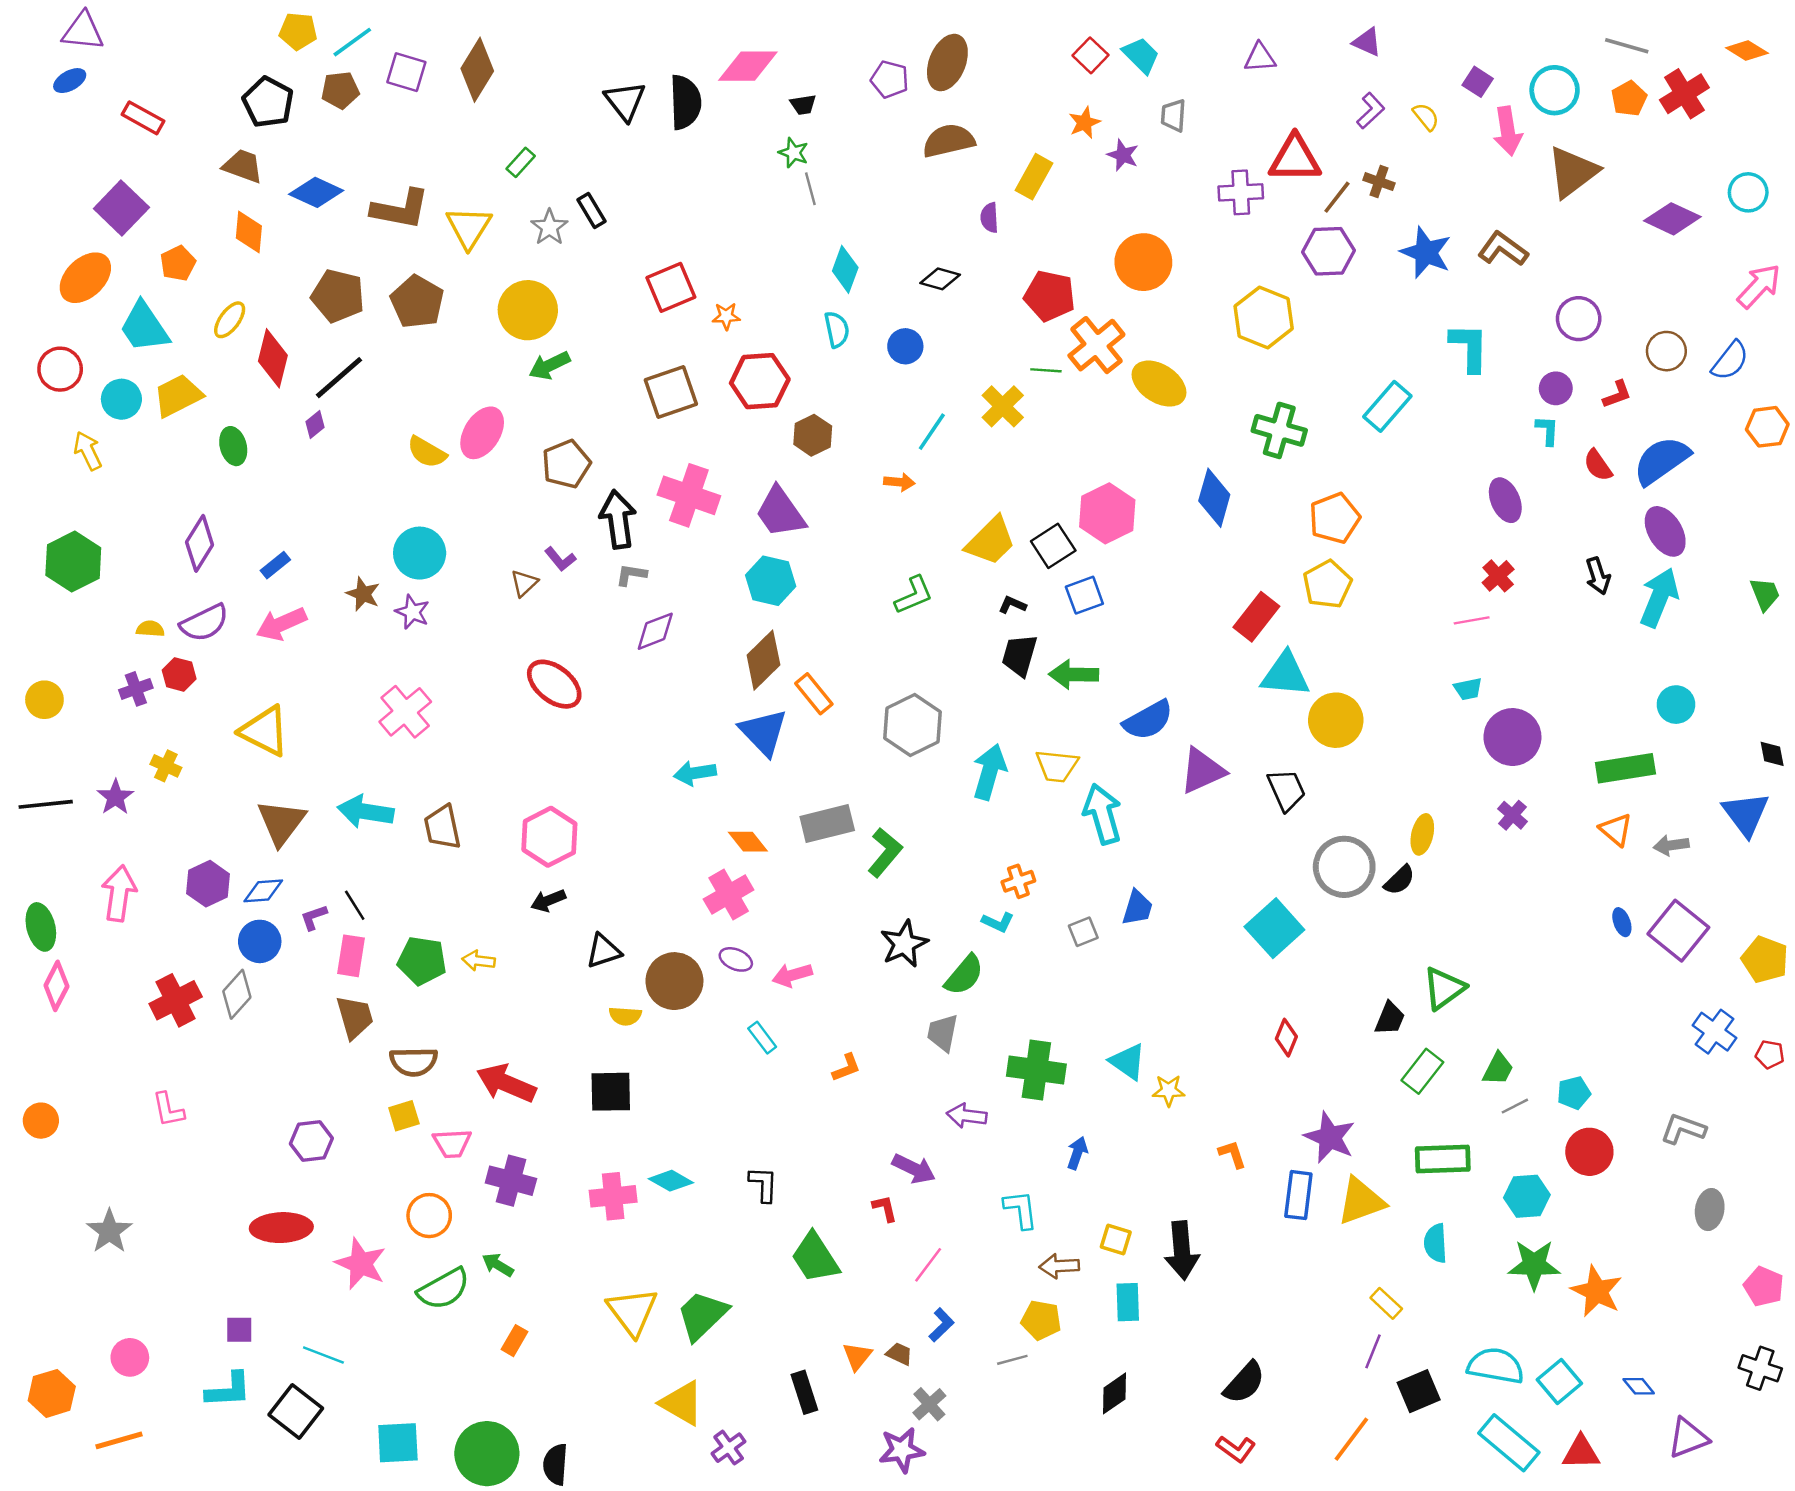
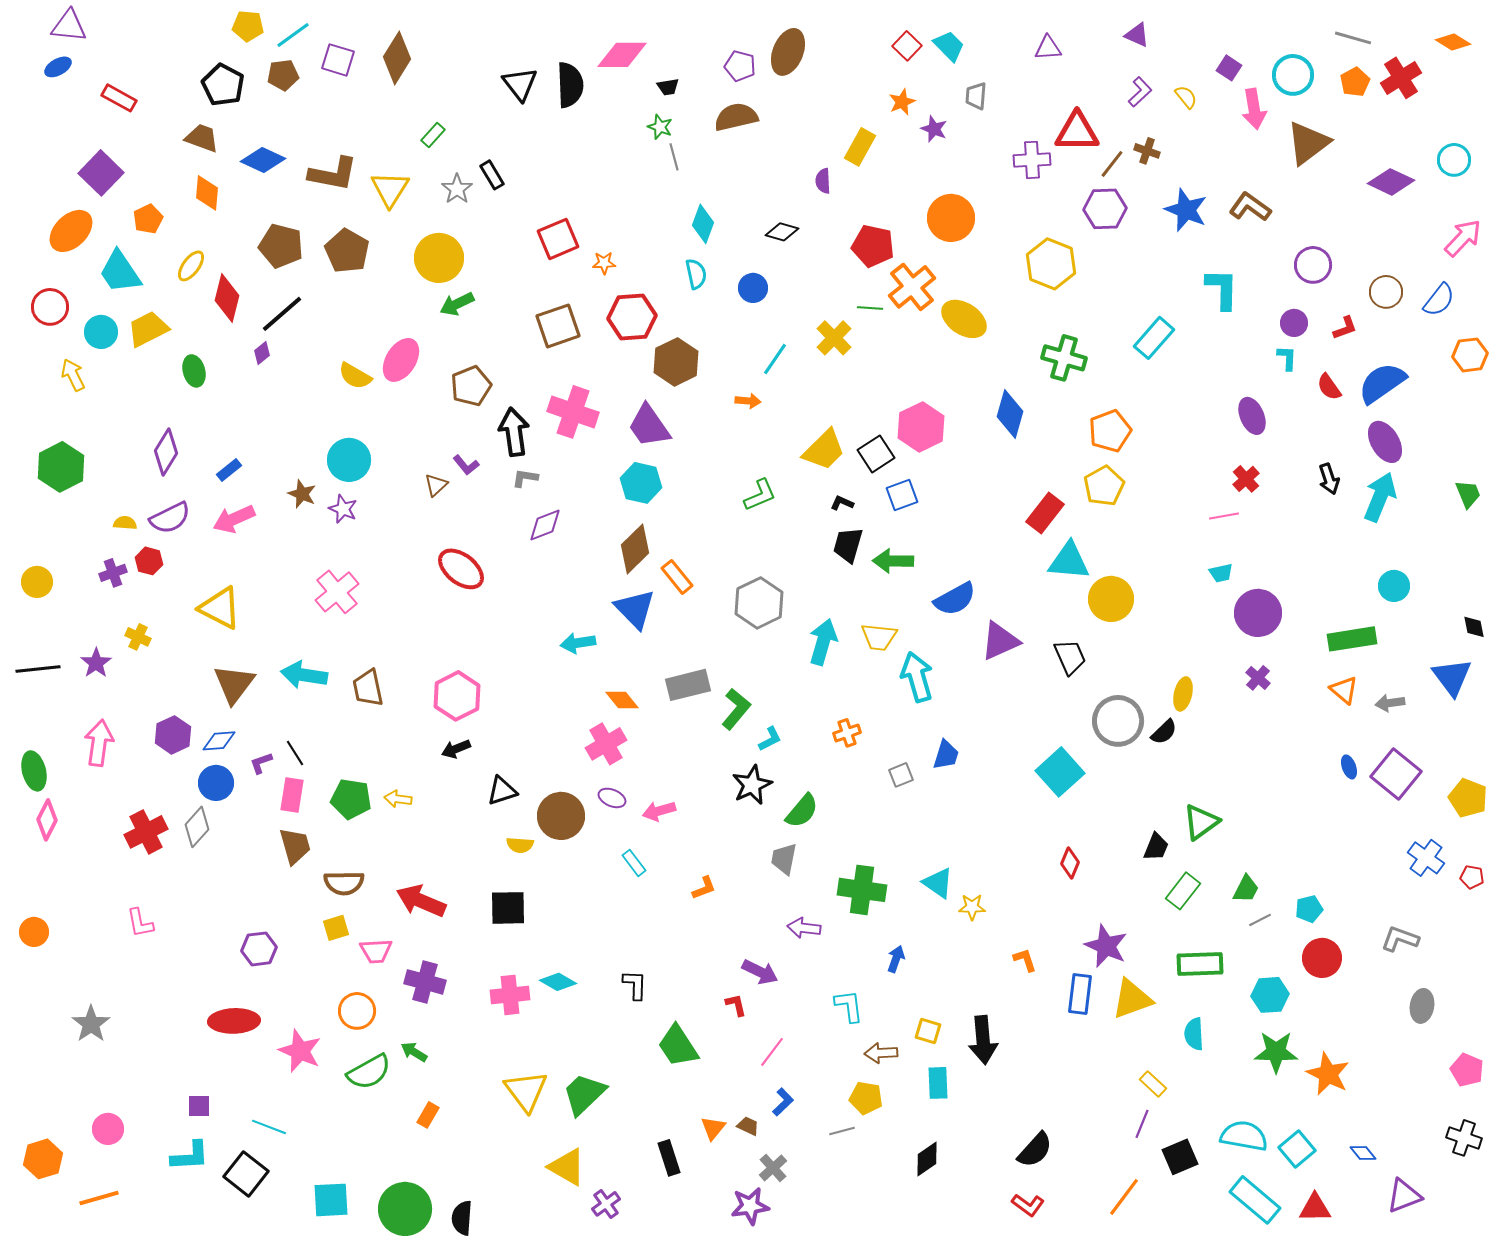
brown semicircle: (949, 141) -> (736, 117), moved
brown hexagon: (813, 435) -> (676, 362), size x1.4
cyan L-shape: (998, 922) -> (770, 739), moved, turned -52

